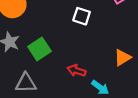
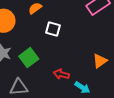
white square: (82, 16) -> (53, 29), moved

